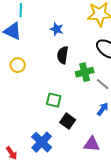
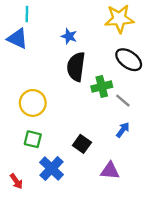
black semicircle: (63, 55) -> (76, 67), size x1.4
yellow circle: (18, 65) -> (33, 103), moved, size x1.5
green square: (54, 100) -> (33, 139), moved

